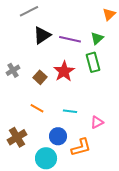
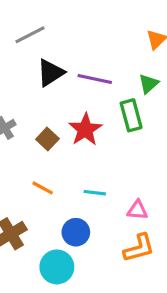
green triangle: (97, 38) -> (148, 84), moved
pink triangle: (97, 122) -> (137, 210), turned 32
orange L-shape: (81, 147) -> (139, 248), moved

